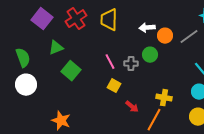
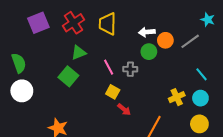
purple square: (42, 19) -> (38, 23), turned 30
green triangle: (56, 48) -> (79, 53), moved
green circle: (150, 55) -> (149, 52), moved
yellow cross: (164, 98) -> (177, 97), moved, turned -35
red arrow: (132, 107) -> (124, 109), moved

